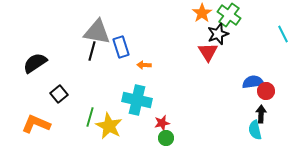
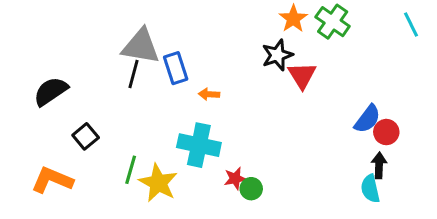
black star: (218, 34) -> (277, 55), moved
cyan line: (283, 34) -> (411, 25), moved
blue semicircle: (253, 82) -> (367, 119), turned 135
green circle: (166, 138) -> (251, 189), moved

